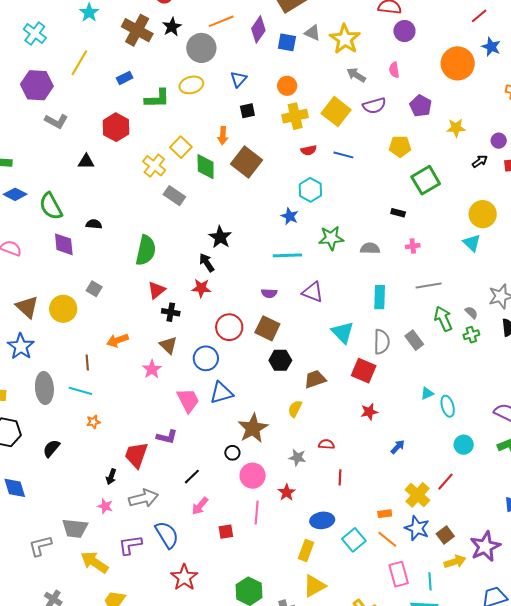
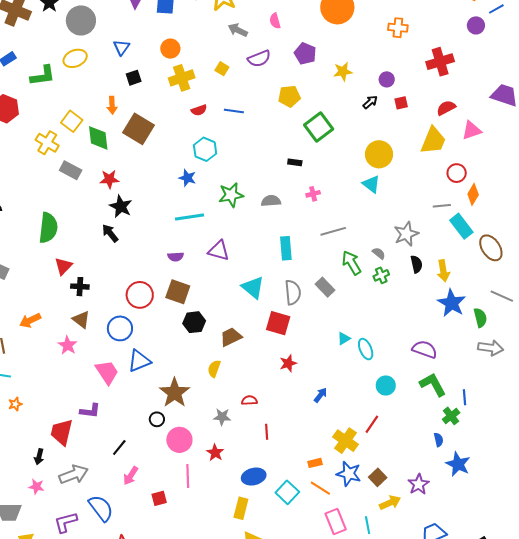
yellow square: (336, 112) -> (222, 69), size x0.5
red star: (201, 288) -> (109, 179), moved
purple star: (485, 546) -> (419, 484), size x0.7

